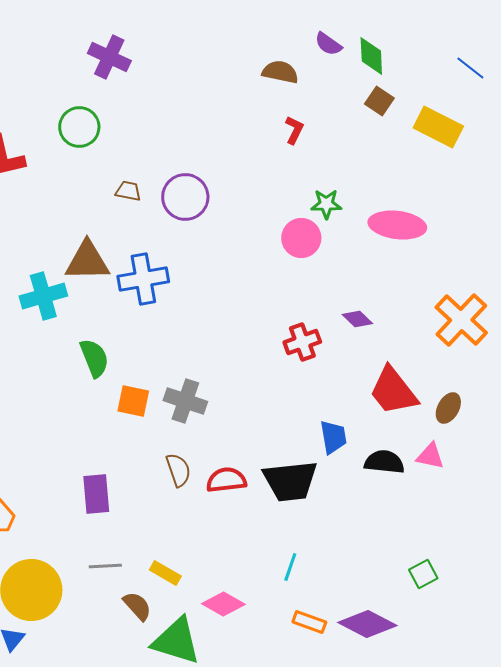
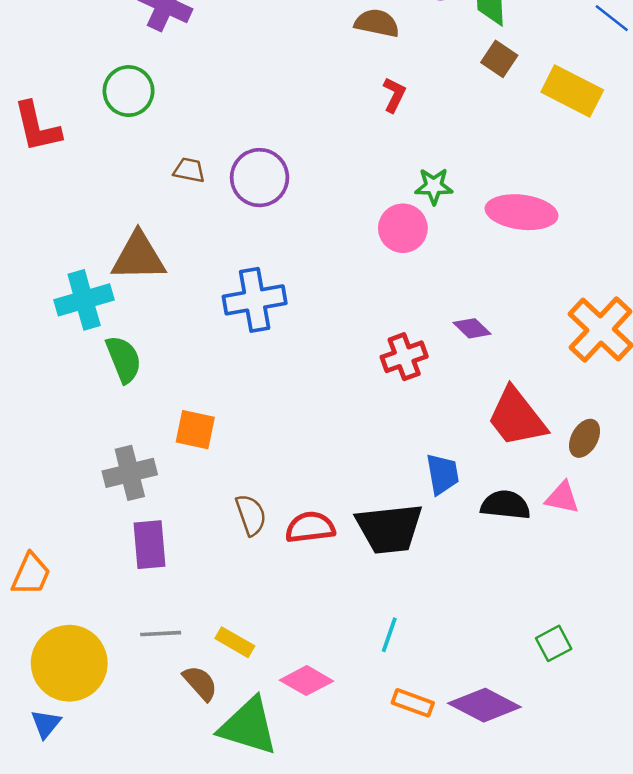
blue cross: (143, 279) -> (255, 300), moved
green semicircle: (94, 358) -> (124, 359), moved
gray cross: (185, 401) -> (130, 473), moved, turned -33

